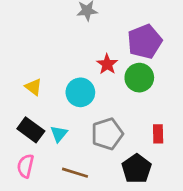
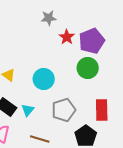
red star: (107, 64) -> (67, 37), moved
red rectangle: (158, 134) -> (102, 110), size x1.5

